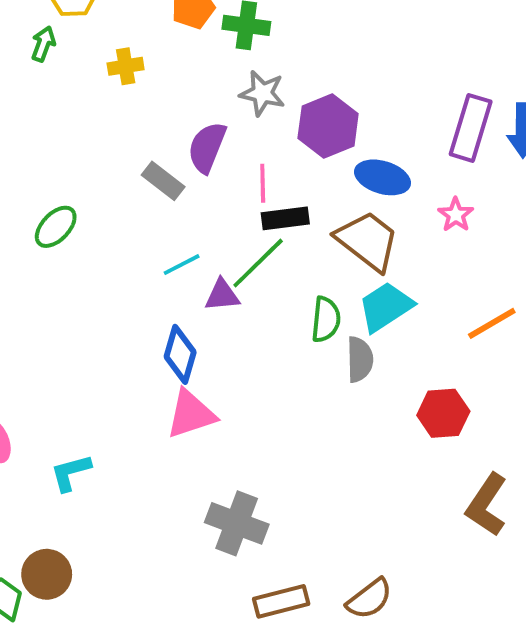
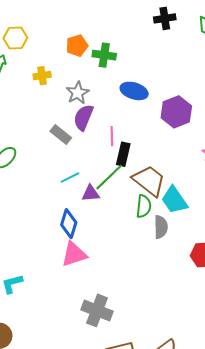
gray star: (262, 93) -> (78, 93), moved, turned 30
purple hexagon: (328, 126) -> (176, 112), moved
blue ellipse: (382, 177) -> (134, 91), moved
black rectangle: (285, 218) -> (123, 154), turned -70
brown trapezoid: (368, 241) -> (149, 181), moved
cyan trapezoid: (386, 307) -> (174, 200), turned -92

